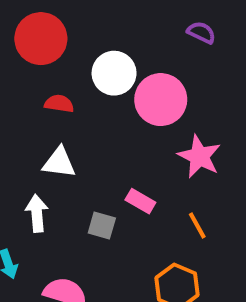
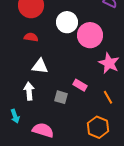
red semicircle: (59, 104) -> (31, 37), moved

